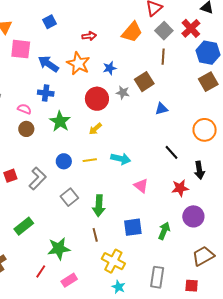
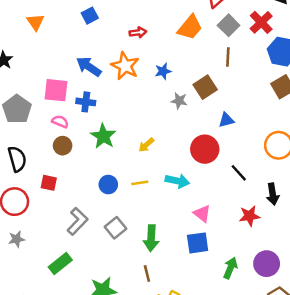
pink square: (21, 49) -> (56, 90), moved
red circle: (97, 99) -> (205, 149), moved
red square: (10, 176) -> (49, 183), moved, turned 32
gray L-shape: (38, 178) -> (77, 221), moved
purple circle: (193, 216) -> (267, 264), moved
blue square: (133, 227) -> (198, 243), moved

